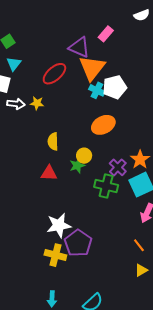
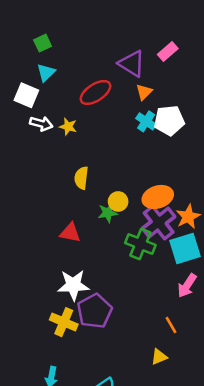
orange triangle: (92, 68) -> (144, 92), size x0.5
orange ellipse: (103, 125) -> (158, 197), moved
purple cross: (118, 167) -> (159, 223), size x1.5
red triangle: (49, 173) -> (70, 233), moved
yellow triangle: (141, 270) -> (159, 357), moved

